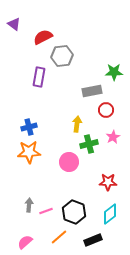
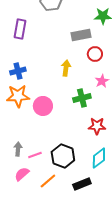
purple rectangle: (39, 77) -> (20, 29), moved
green cross: (89, 144) -> (82, 98), moved
pink circle: (69, 162) -> (43, 106), moved
pink semicircle: (25, 242) -> (22, 174), moved

